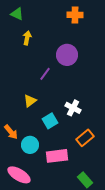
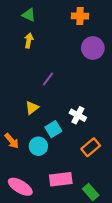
green triangle: (17, 14) -> (29, 15), moved
purple circle: (67, 55) -> (93, 48), moved
cyan circle: (30, 145) -> (38, 146), moved
pink rectangle: (57, 156) -> (61, 179), moved

